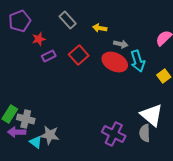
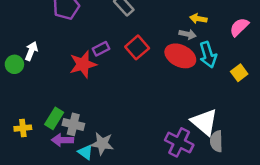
yellow arrow: (100, 28) -> (198, 19), moved
red star: (39, 39) -> (83, 64), moved, size x1.6
white triangle: (152, 115) -> (204, 122), moved

